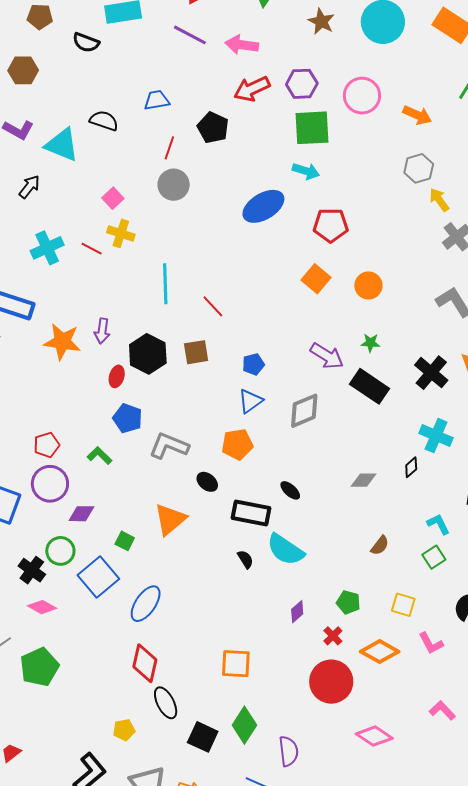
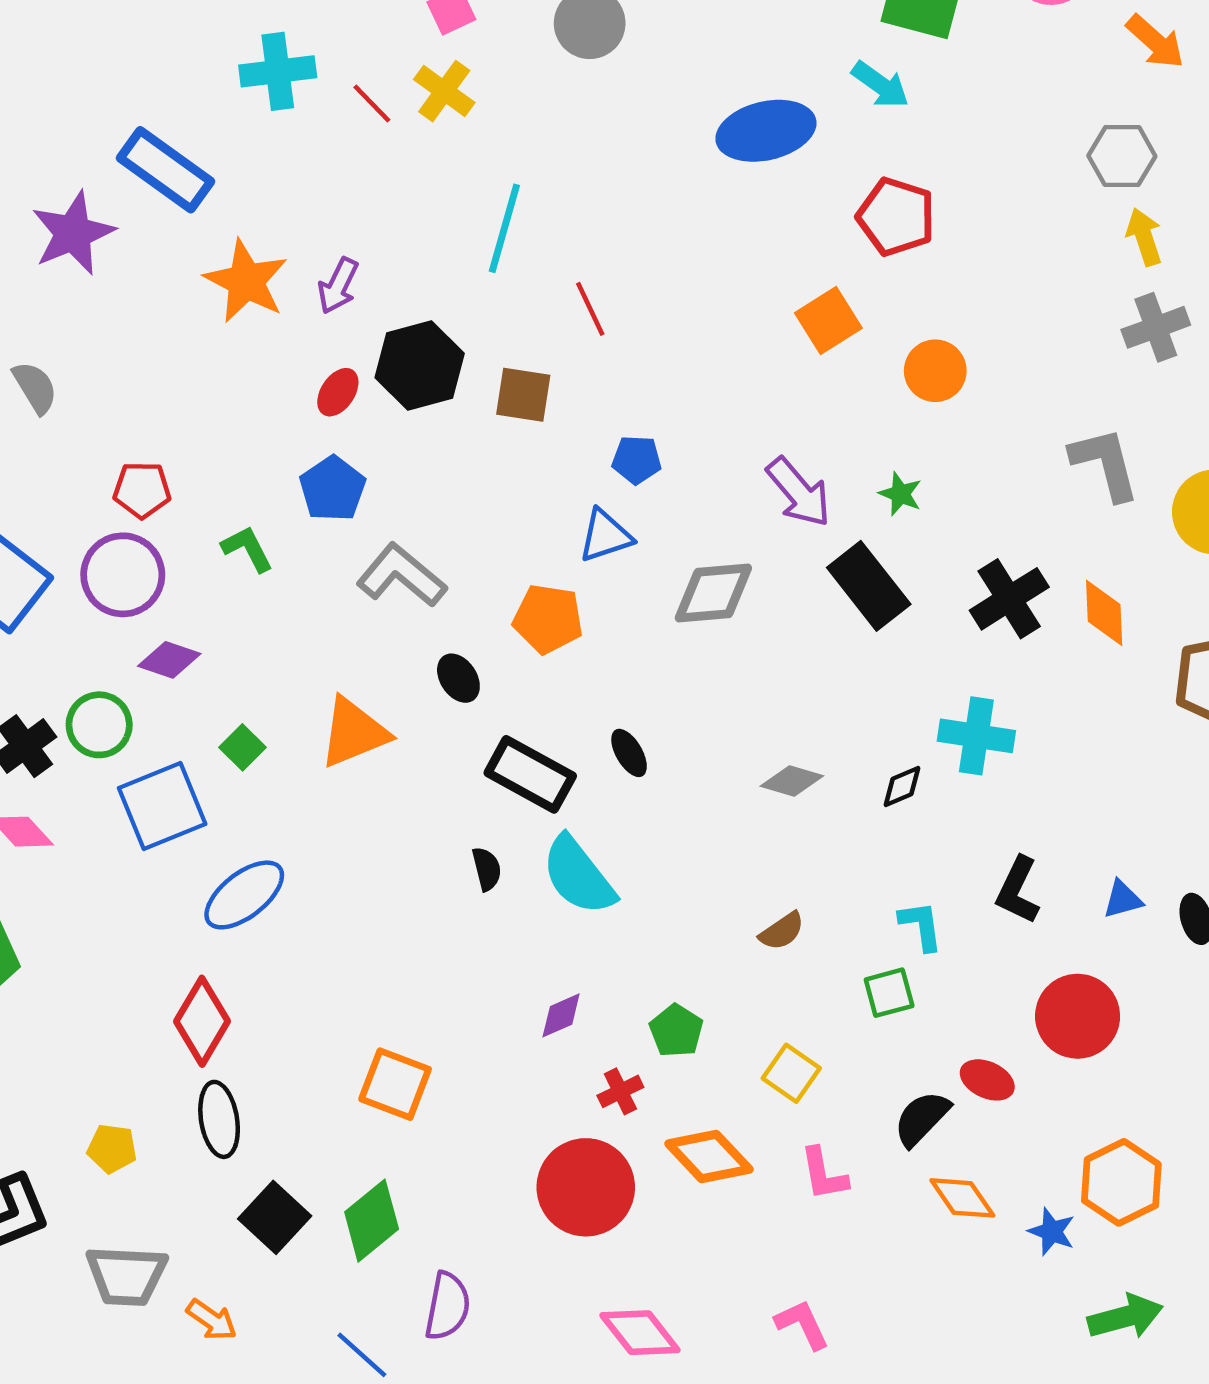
cyan cross: (436, 436) -> (976, 736), turned -32

